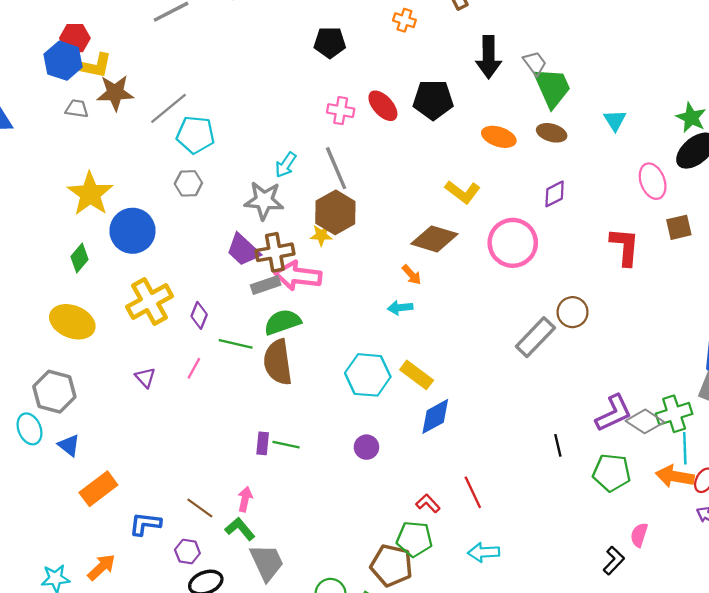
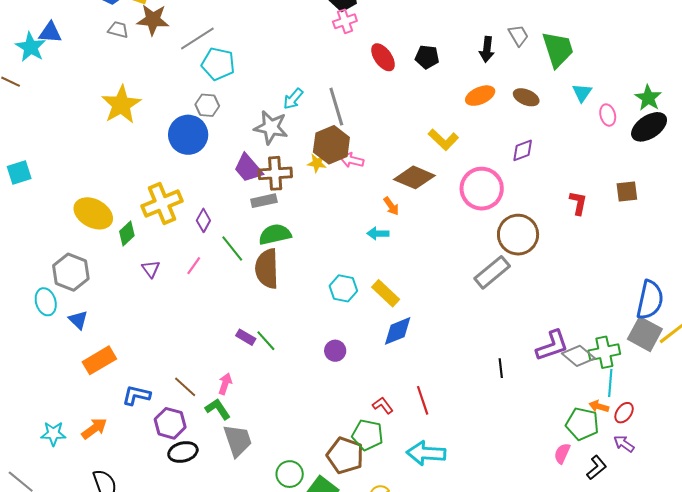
black arrow: (489, 57) -> (487, 49), moved, size x0.7
green trapezoid: (552, 87) -> (558, 49), moved
black pentagon: (433, 100) -> (427, 57), size x0.7
pink cross: (341, 111) -> (345, 21), moved, turned -35
orange ellipse: (499, 137) -> (480, 96), turned -48
pink ellipse: (653, 181) -> (608, 115), moved, size x0.7
blue circle: (133, 231) -> (188, 135), moved
red L-shape: (625, 247) -> (578, 203), size x0.7
green diamond: (79, 258) -> (127, 233), moved
pink arrow: (298, 276) -> (352, 160), moved, size x0.6
brown circle: (573, 312) -> (518, 235), moved, size x1.5
green line: (236, 344) -> (232, 249), turned 32
cyan hexagon: (368, 375) -> (343, 288), size x0.7
purple rectangle: (263, 443) -> (246, 337), turned -72
green line: (286, 445) -> (266, 341), turned 30
green pentagon: (612, 473) -> (582, 424), moved
orange arrow: (675, 476) -> (599, 406), size x0.6
purple hexagon: (187, 552) -> (170, 423), size x1.4
cyan arrow: (484, 552) -> (426, 453), size x1.4
black L-shape: (614, 561) -> (597, 467), moved

